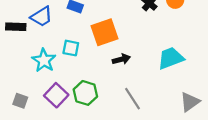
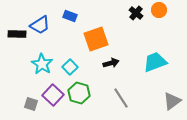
cyan square: (71, 48) -> (70, 67), moved, turned 35
gray square: (20, 101) -> (31, 104), moved

